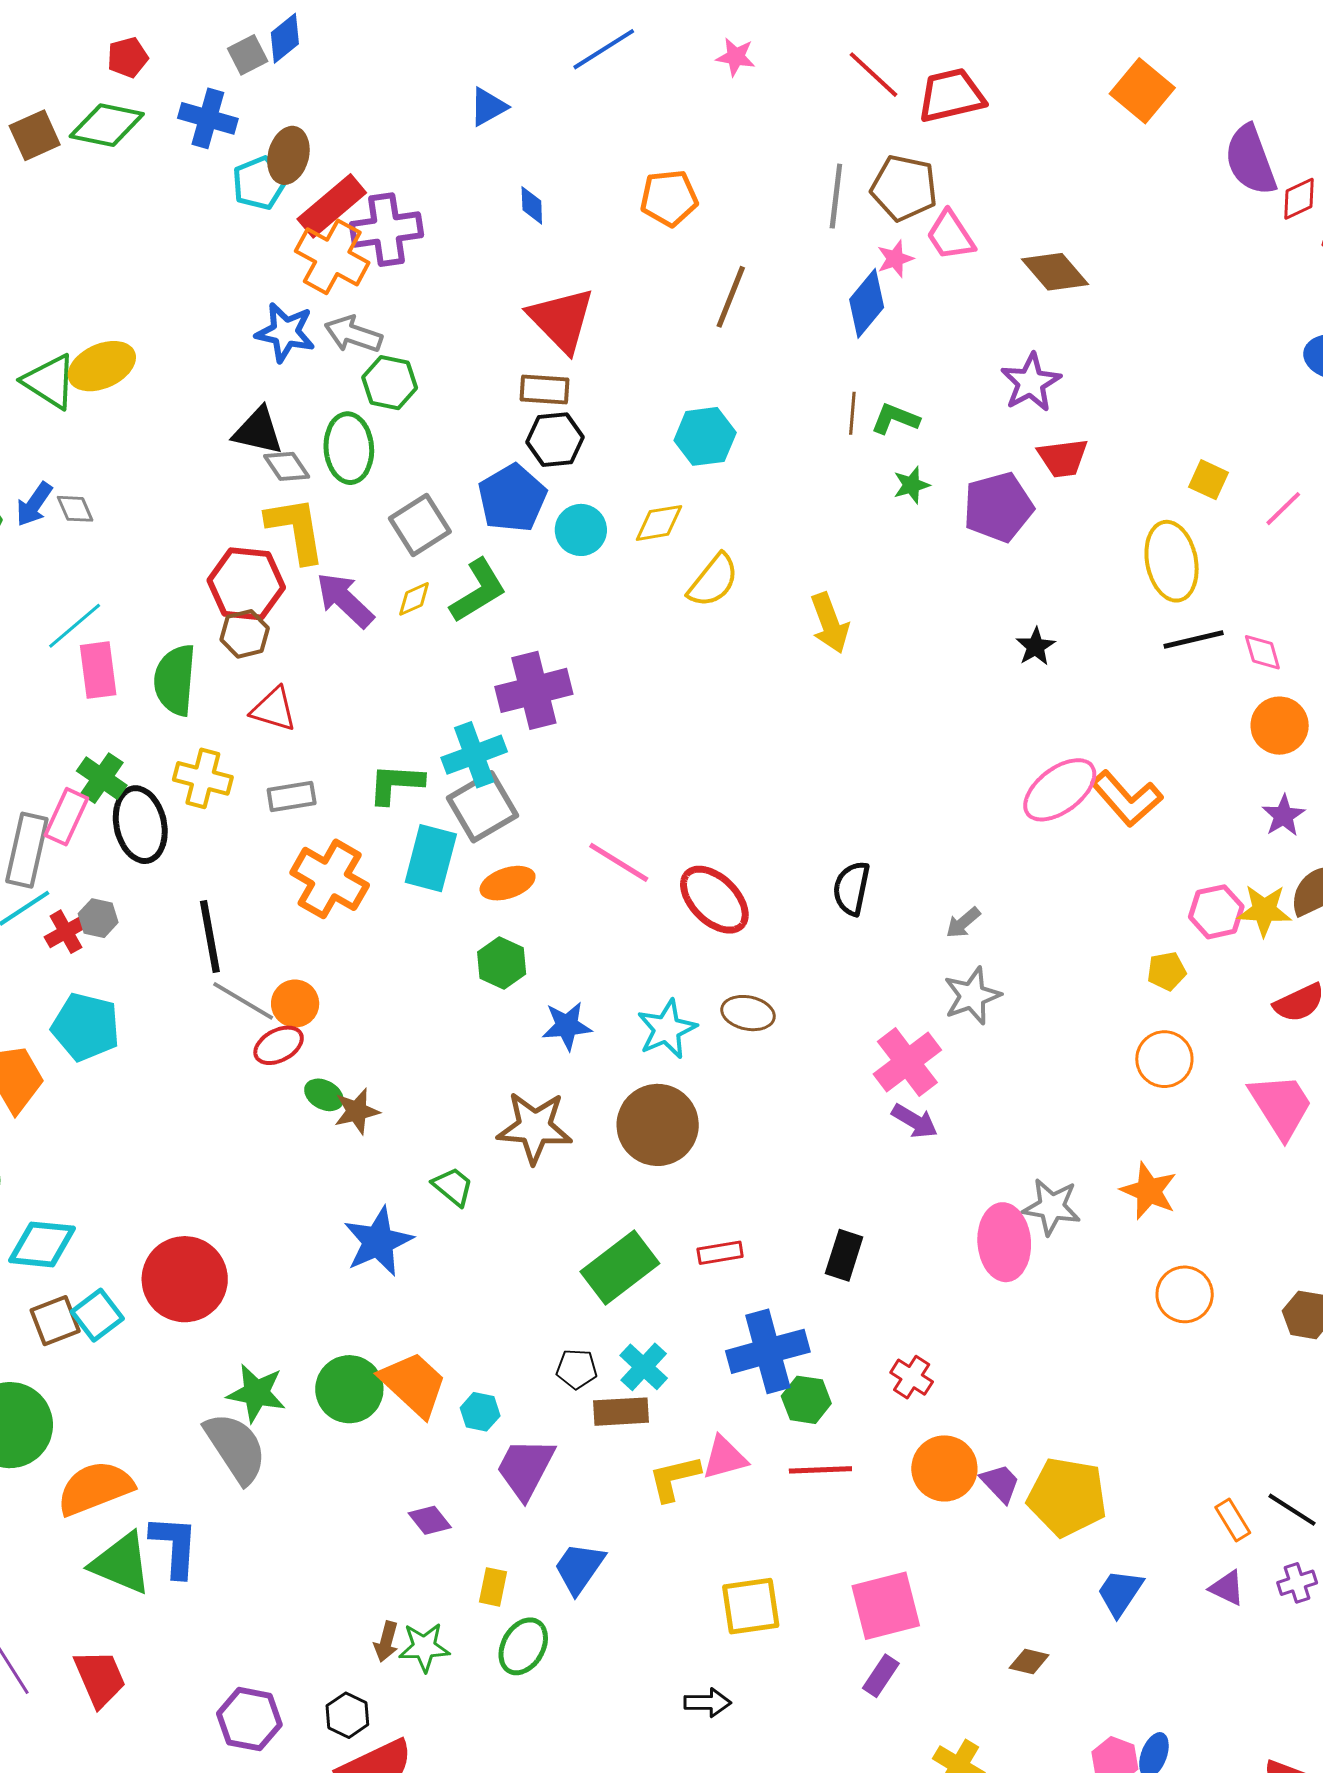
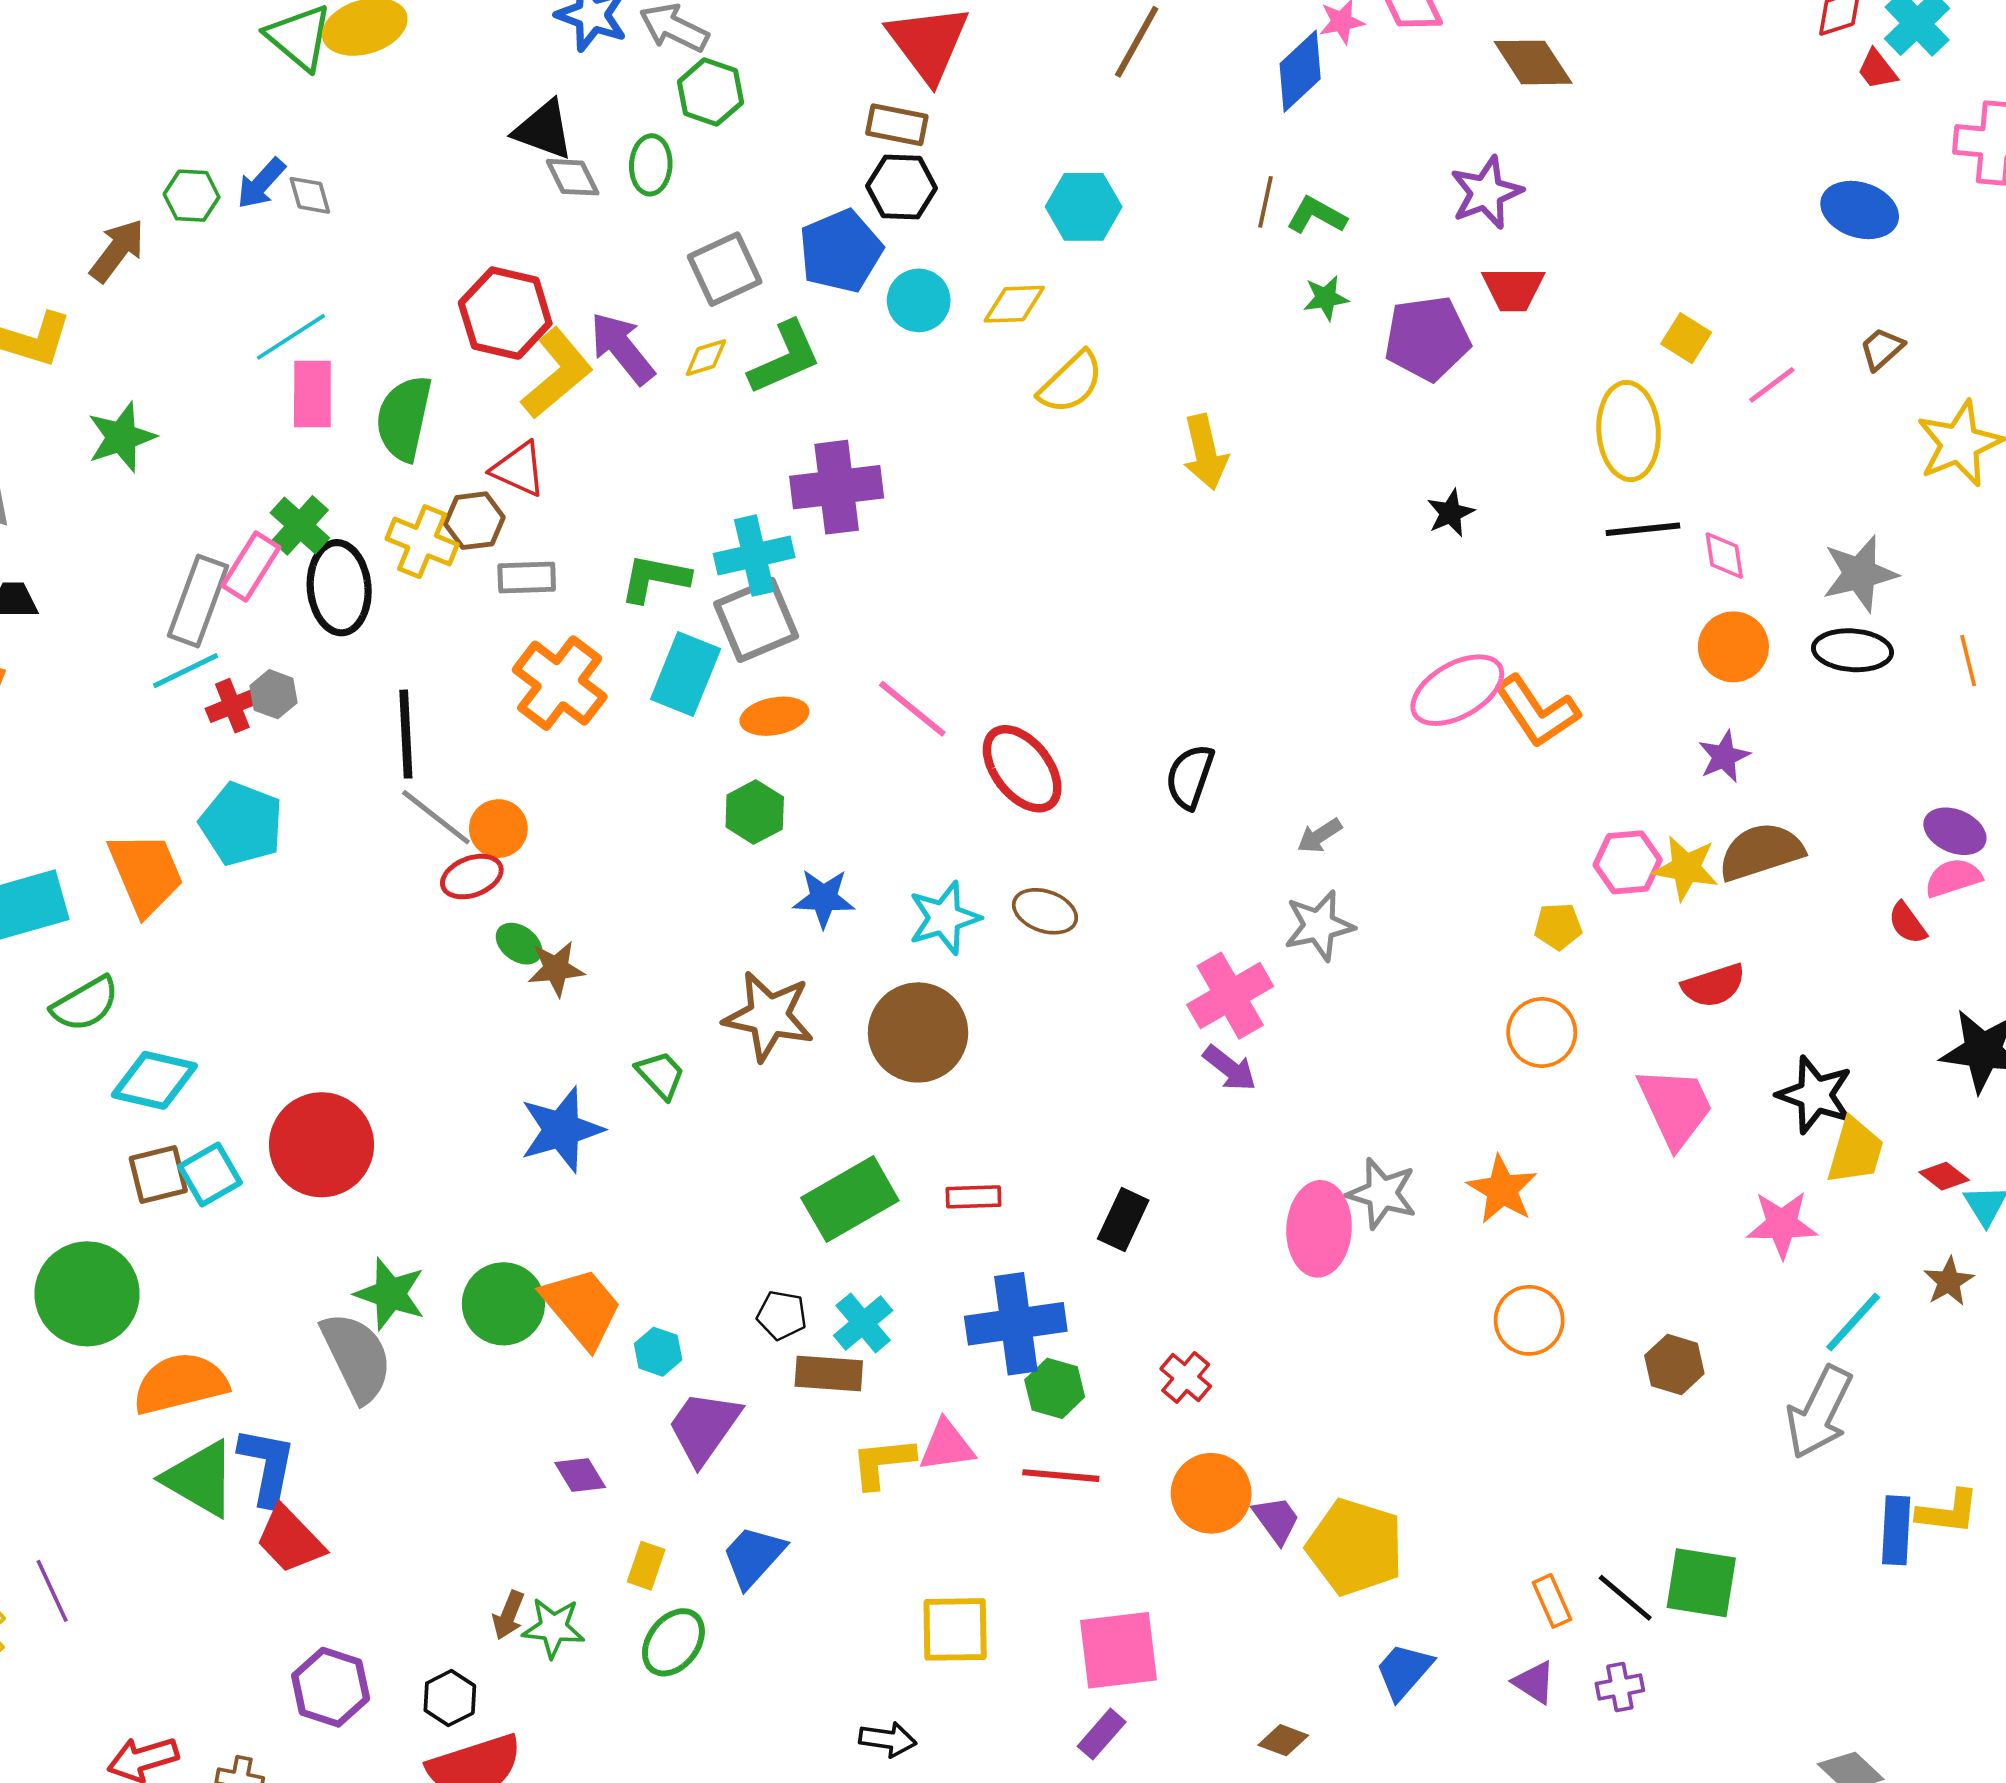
green ellipse: (349, 448) -> (651, 165), size x0.7
yellow L-shape: (296, 529) -> (557, 373), moved, turned 52
brown hexagon: (245, 634) -> (474, 521), moved
red trapezoid: (100, 1678) -> (290, 1540), moved, turned 152

